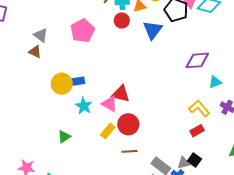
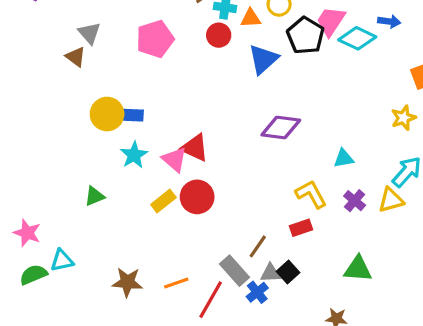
purple diamond: (197, 60) -> (281, 127), moved
brown line: (130, 151) -> (258, 246), moved, turned -63

